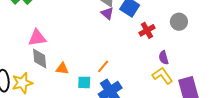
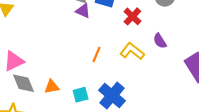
orange line: (103, 66) -> (97, 54), moved
yellow L-shape: (162, 76) -> (132, 51), moved

